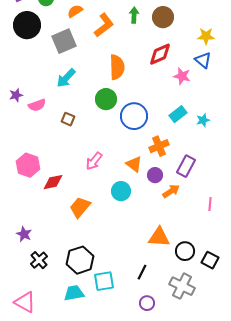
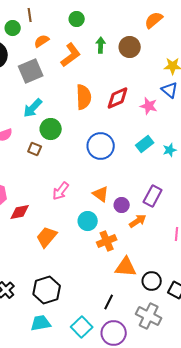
red diamond: (160, 54) -> (118, 98), moved
green circle: (106, 99) -> (51, 129), moved
orange cross: (159, 146) -> (107, 241), moved
cyan square: (104, 281) -> (82, 327), moved, turned -35
purple circle: (147, 303) -> (114, 333), size x1.6

